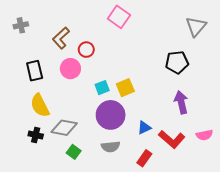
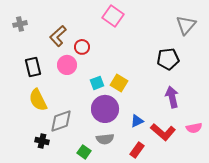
yellow square: (125, 88) -> (119, 83), turned -36
gray diamond: (64, 128) -> (61, 121), turned -30
black cross: (36, 135) -> (42, 141), moved
green square: (74, 152) -> (84, 152), moved

